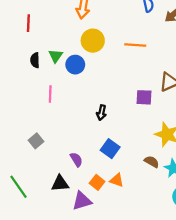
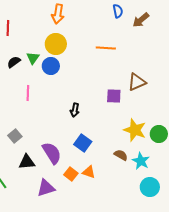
yellow circle: (93, 41) -> (56, 44), moved
black semicircle: (35, 60) -> (14, 62), turned 56
purple semicircle: (76, 159) -> (52, 153), size x1.6
black triangle: (60, 183) -> (27, 162), moved
purple triangle: (82, 201) -> (46, 188), moved

